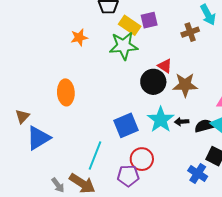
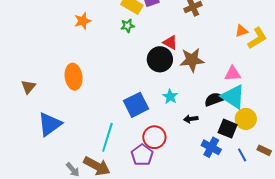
green star: (124, 46) -> (128, 26), size x0.5
brown triangle: (22, 116) -> (28, 87), moved
cyan star: (161, 120) -> (170, 96), size x0.6
black arrow: (182, 122) -> (191, 119), moved
purple pentagon: (128, 176) -> (142, 155), turned -30

